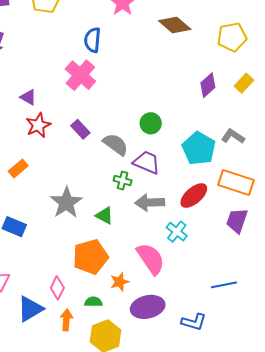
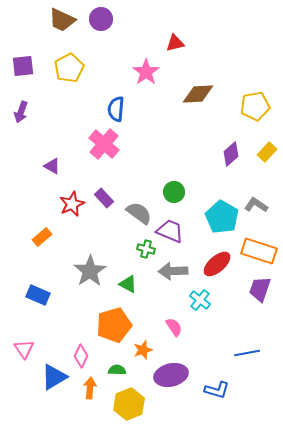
brown diamond: (175, 25) -> (198, 94), turned -44
red star: (38, 125) -> (72, 204), moved
pink semicircle: (151, 259) -> (174, 327), size x0.6

